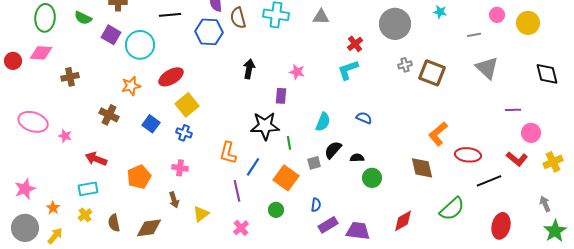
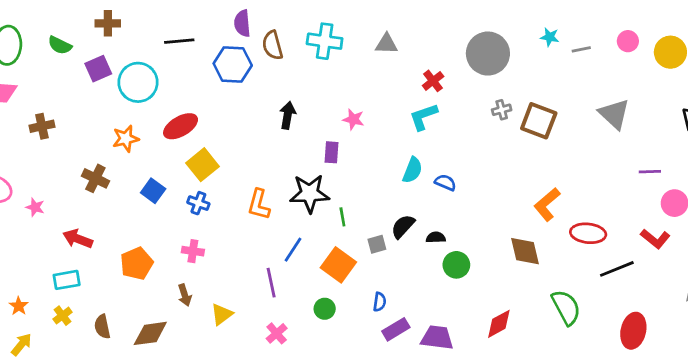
purple square: (111, 35) -> (98, 69), turned 36
gray line: (474, 35) -> (581, 49), moved
cyan semicircle: (323, 122) -> (412, 170), moved
orange L-shape: (228, 153) -> (259, 204), moved
green semicircle: (452, 209) -> (566, 307), turned -76

